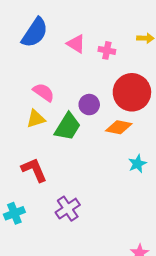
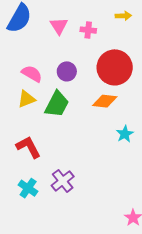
pink triangle: (76, 44) -> (59, 26), turned 30
purple circle: (89, 105) -> (67, 71), moved
cyan cross: (14, 213) -> (28, 188), moved, turned -30

